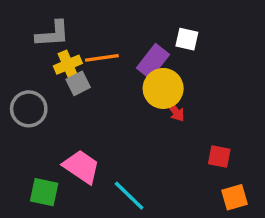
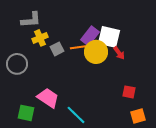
white square: (187, 39) -> (109, 37), moved, size x1.6
orange line: (102, 58) -> (80, 47), moved
gray square: (78, 83) -> (57, 49), moved
red arrow: (175, 111) -> (119, 53), moved

